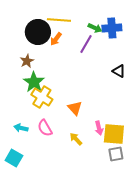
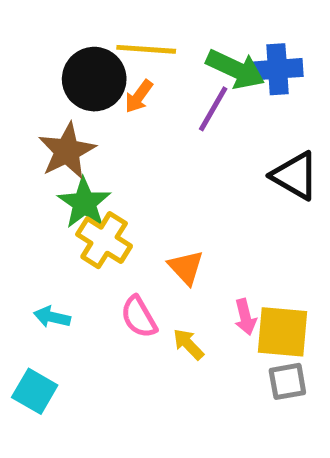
green arrow: (95, 28) -> (235, 69), size x1.6
brown star: (27, 61) -> (67, 151), size x1.6
black triangle: (119, 71) -> (295, 176), size x1.5
pink semicircle: (45, 128) -> (139, 317), moved

